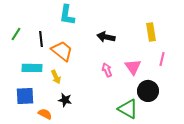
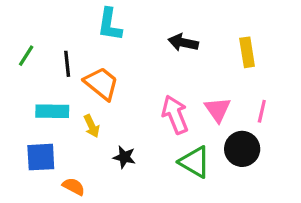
black arrow: (106, 37) -> (183, 43), moved
pink line: (162, 59) -> (262, 111), moved
pink arrow: (107, 70) -> (175, 115), size x1.6
black star: (65, 100) -> (124, 157), moved
green triangle: (128, 109) -> (195, 162), moved

